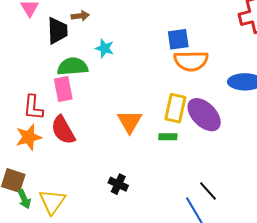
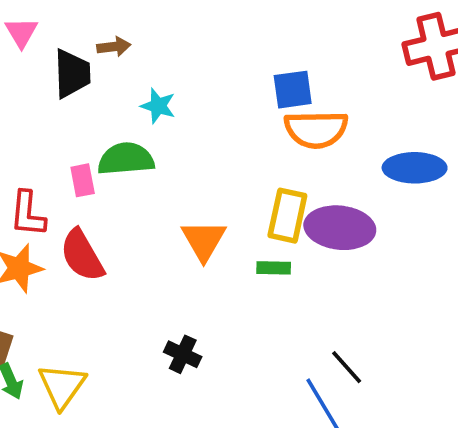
green semicircle: (73, 66) -> (126, 159), moved
pink rectangle: (63, 89) -> (83, 180), size x0.7
purple ellipse: (204, 115) -> (340, 228), turned -39

